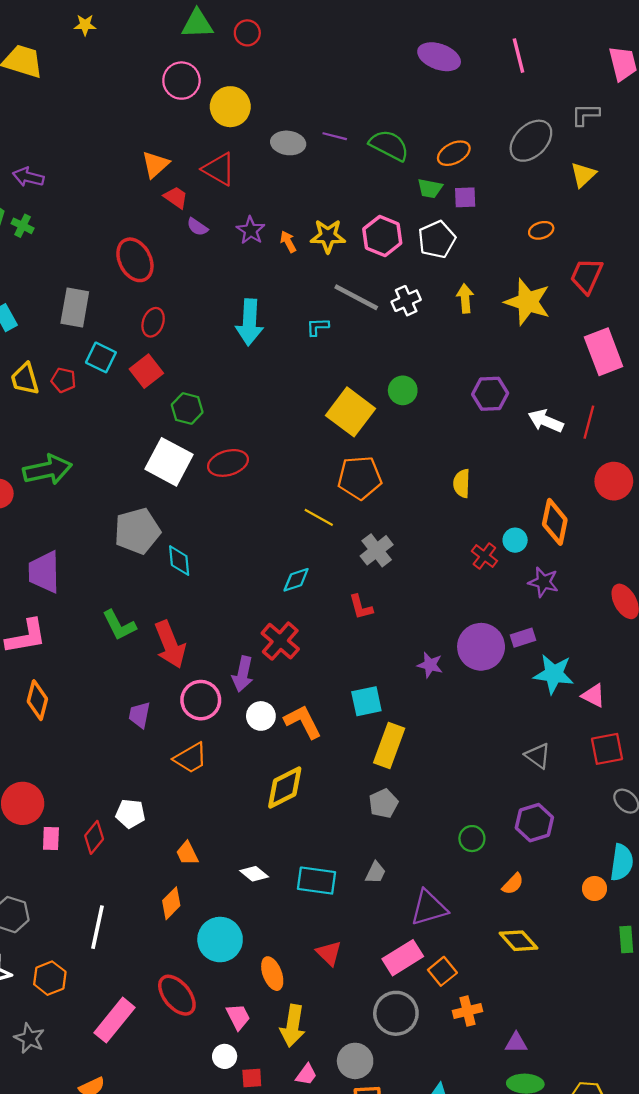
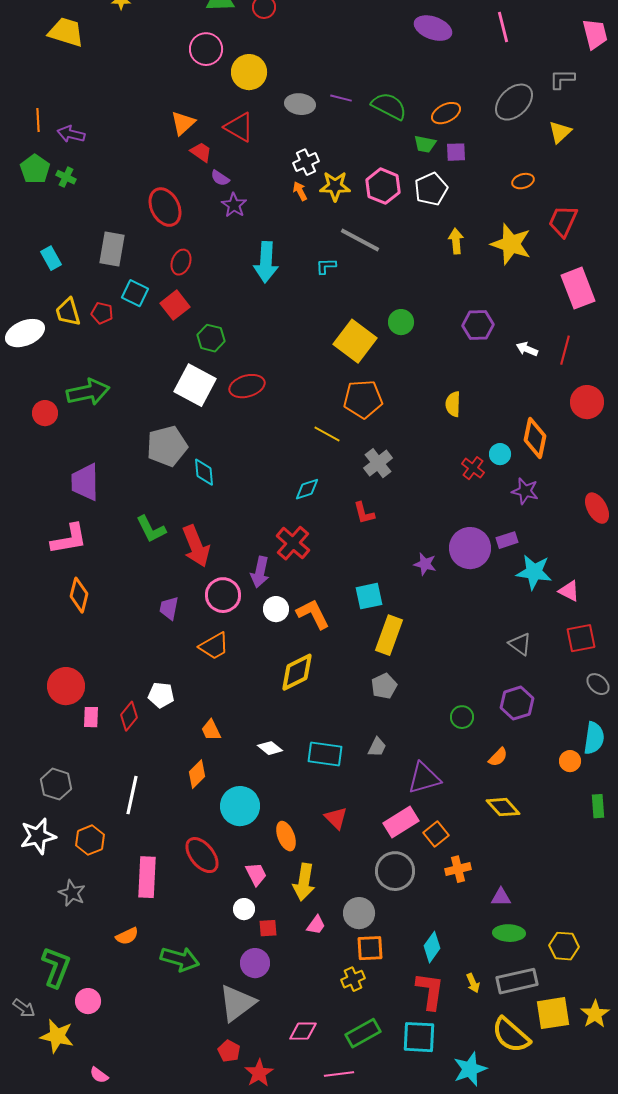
purple star: (251, 230) -> (234, 205), moved
white cross: (406, 301) -> (306, 162), moved
white arrow: (546, 421) -> (527, 349), size x0.7
pink rectangle: (115, 1020) -> (147, 877), turned -36

